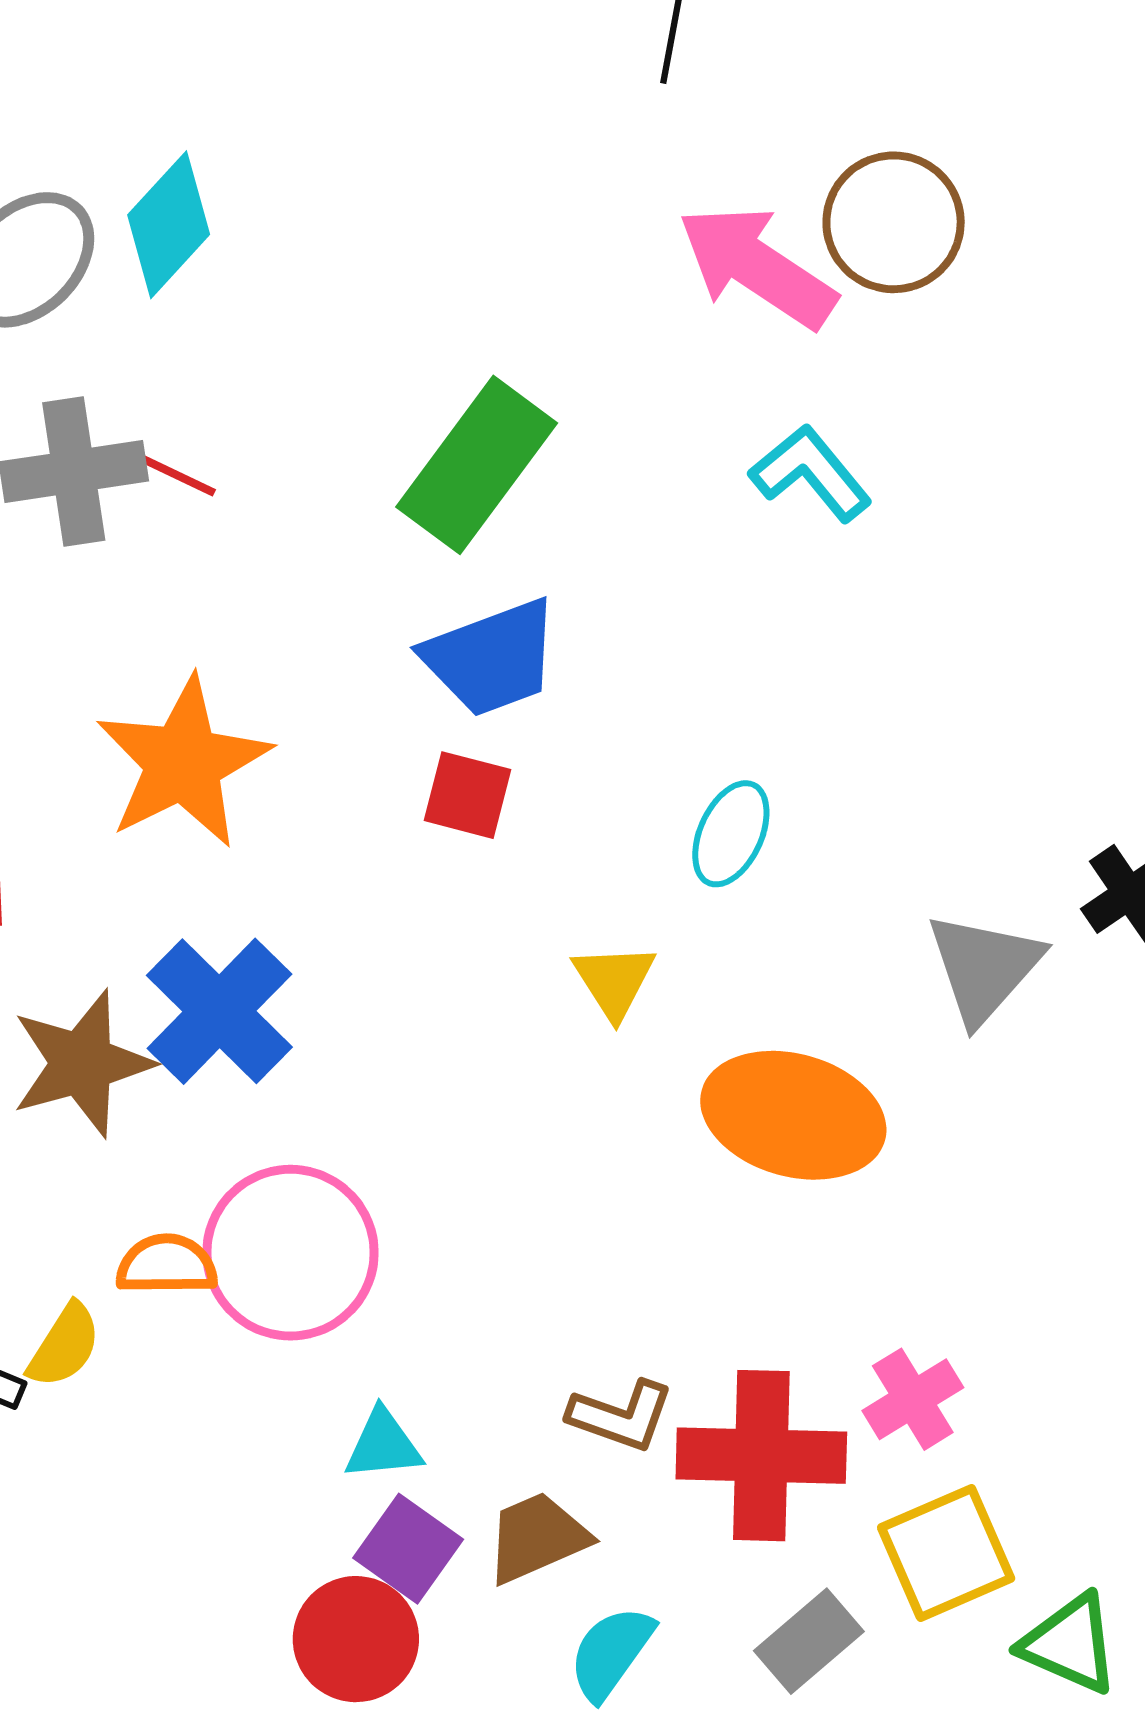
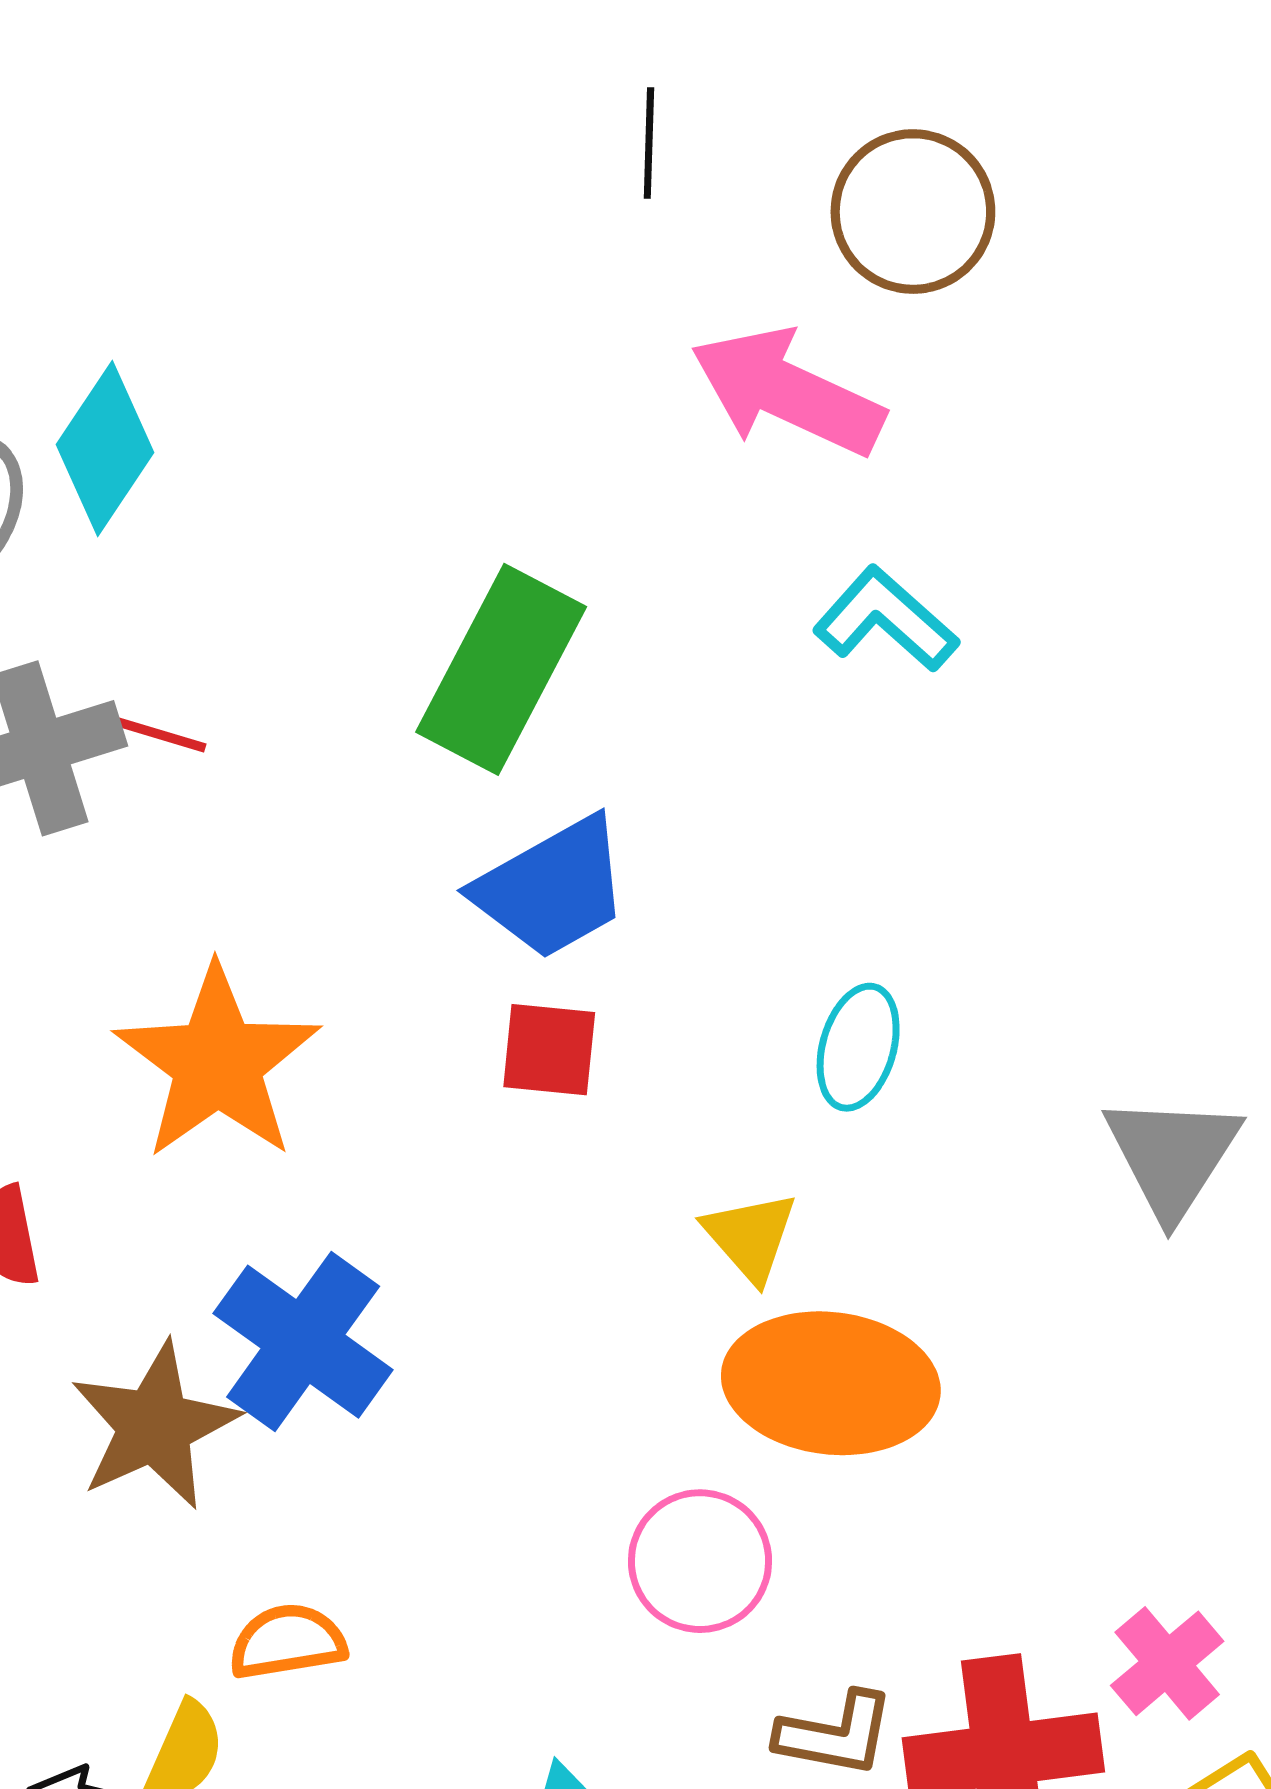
brown circle: (894, 222) -> (913, 212), moved
orange ellipse: (793, 1115) -> (831, 1383), moved
pink circle: (291, 1253) -> (700, 1561), moved, size x0.7

